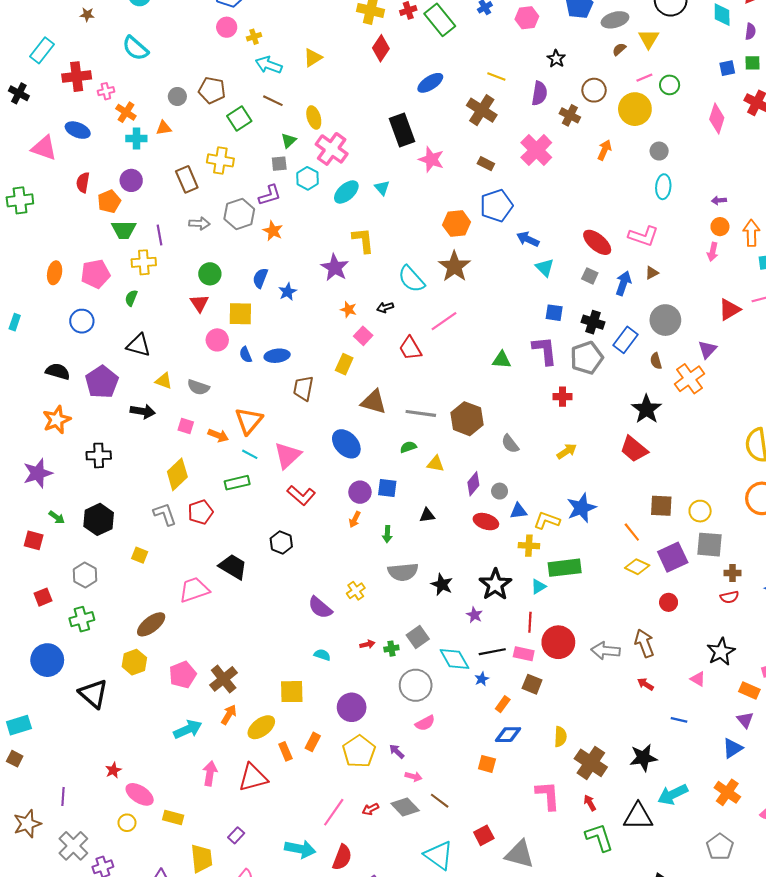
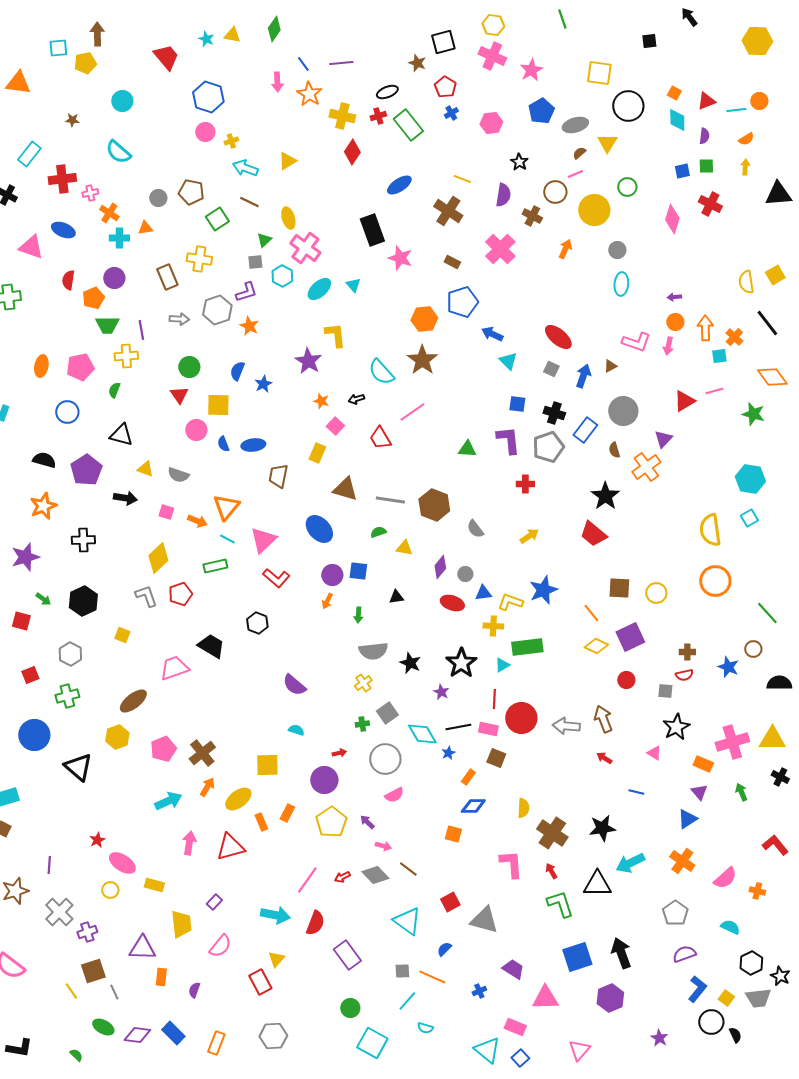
pink line: (644, 78) -> (575, 174), moved
pink L-shape: (643, 236) -> (636, 342), moved
gray square: (709, 545) -> (665, 691), moved, size x0.6
yellow cross: (356, 591) -> (363, 683), moved
red arrow: (367, 644) -> (339, 753), moved

